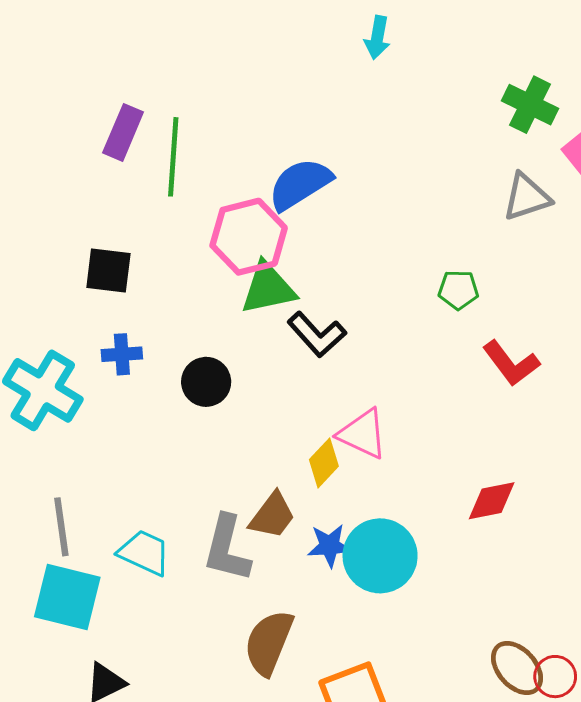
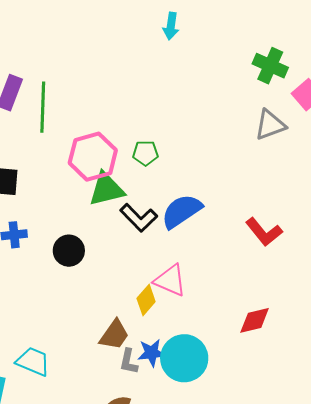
blue semicircle: (300, 184) -> (182, 211), moved
green pentagon: (458, 290) -> (145, 153), moved
gray L-shape: (227, 548) -> (129, 361), moved, size x0.6

